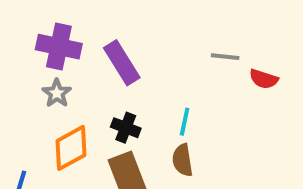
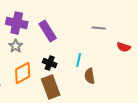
red semicircle: (264, 79) -> (124, 47), moved
brown semicircle: (183, 160) -> (90, 76), moved

